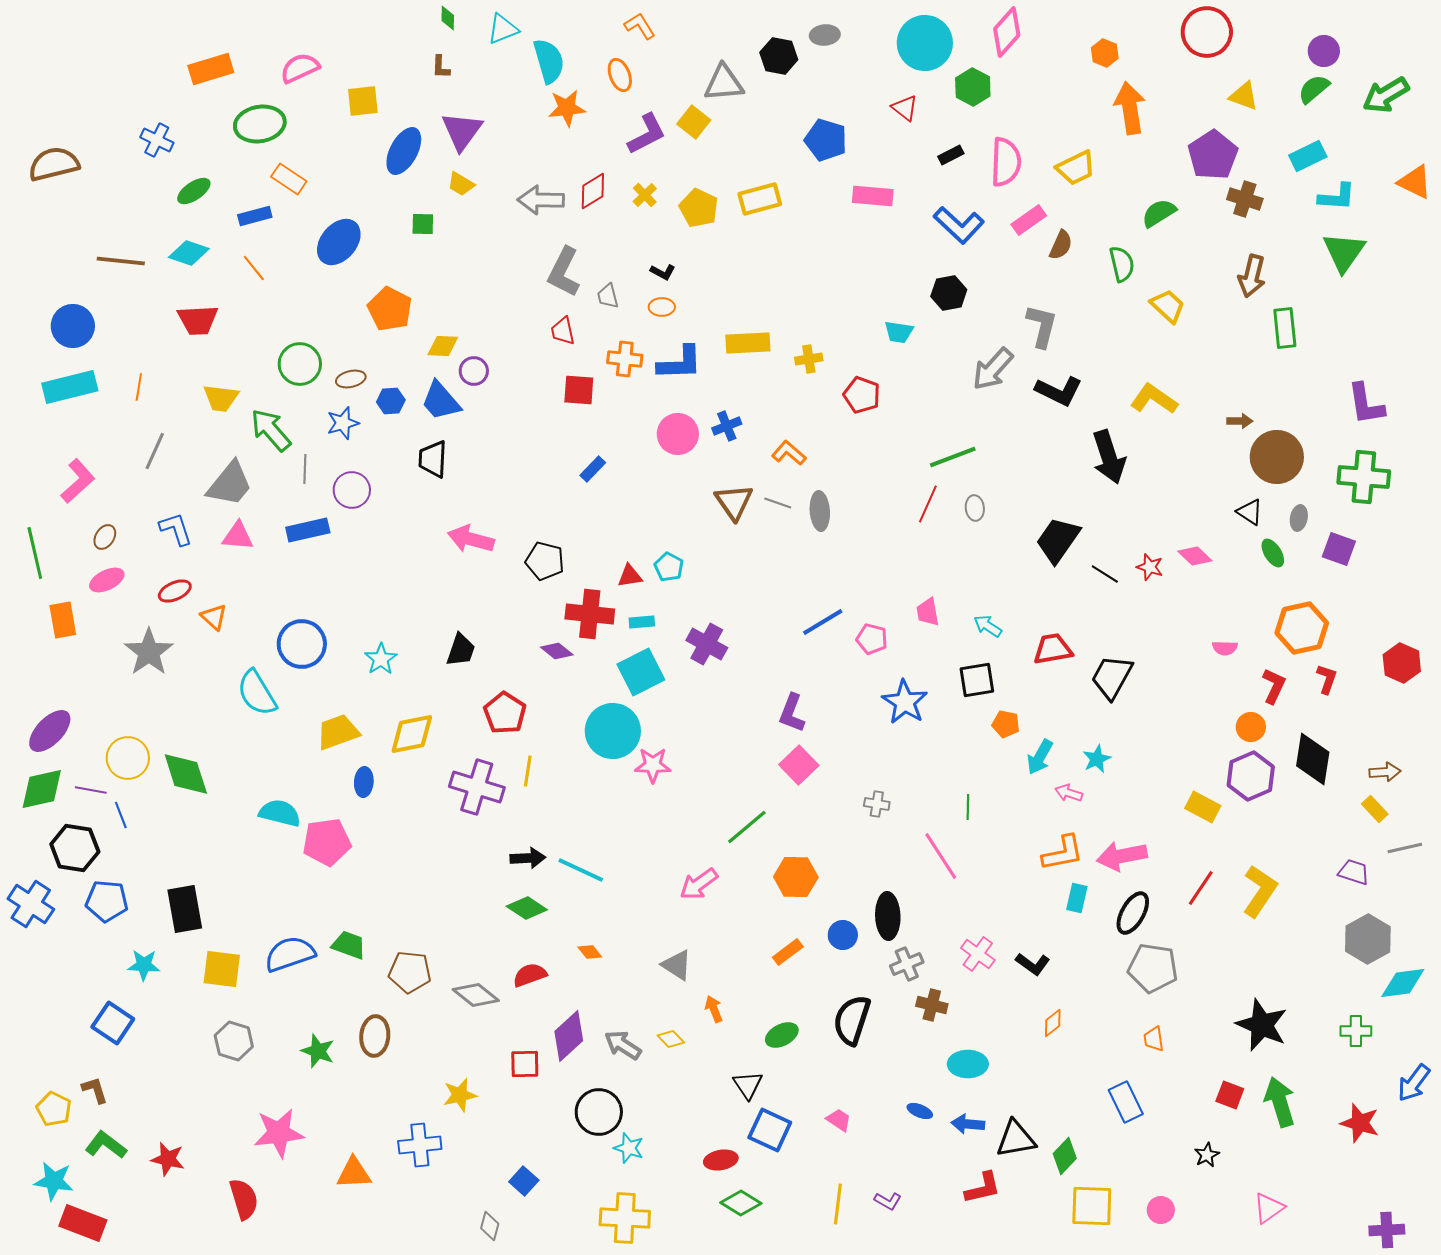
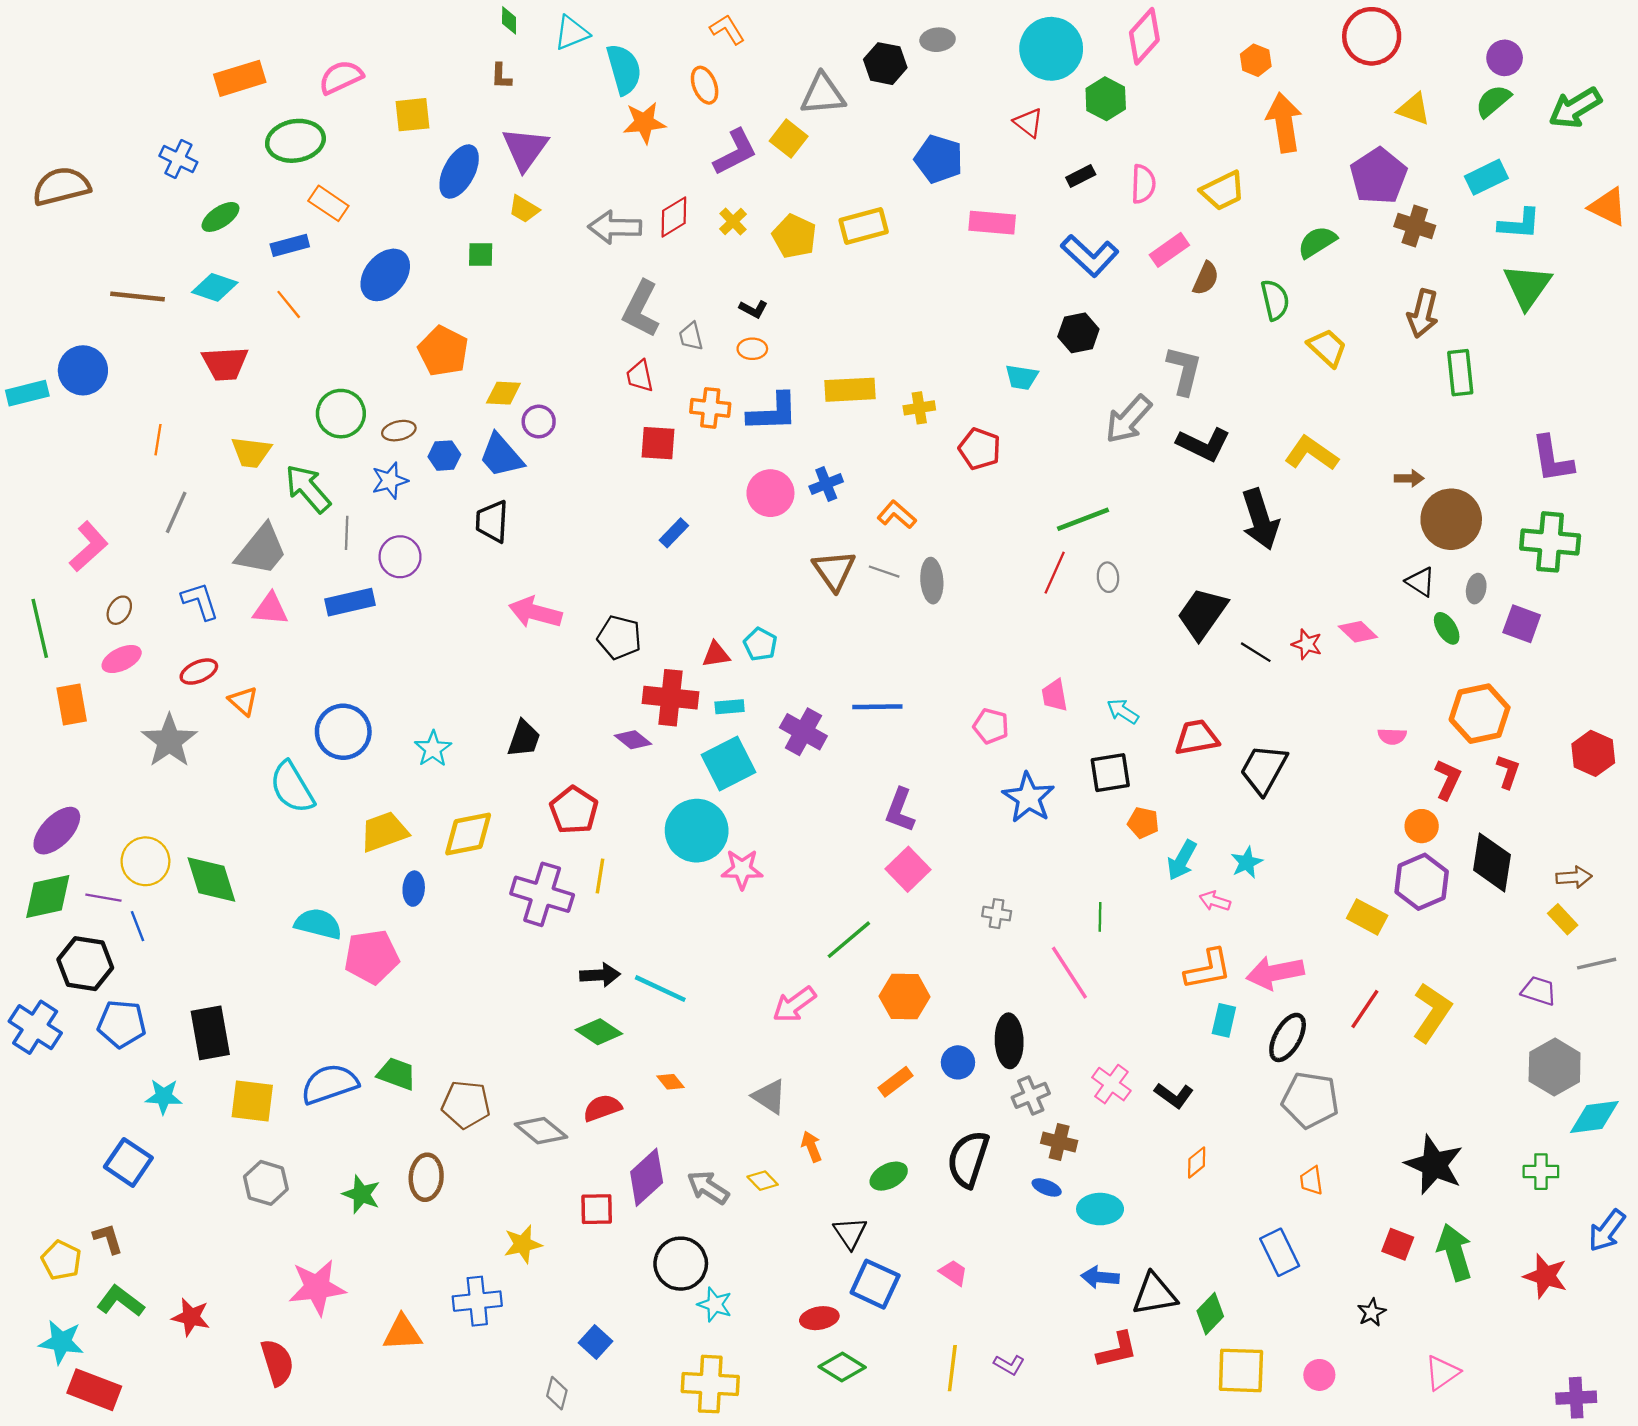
pink semicircle: (1006, 162) -> (1143, 184), size x0.7
cyan rectangle: (70, 387) -> (27, 393), moved, size x0.7
blue line: (823, 622) -> (877, 707), moved, turned 30
blue ellipse: (920, 1111) -> (1047, 1187), moved

